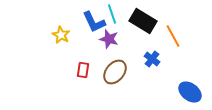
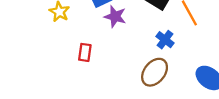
brown ellipse: (115, 72) -> (155, 72), moved

